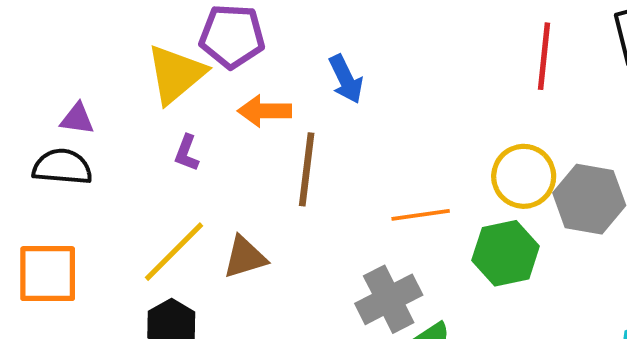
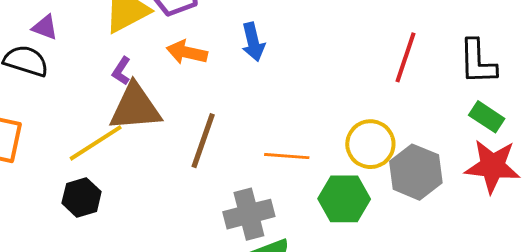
brown line: (307, 169) -> (203, 141), moved
brown triangle: (245, 257) -> (135, 107), moved, size x1.5

